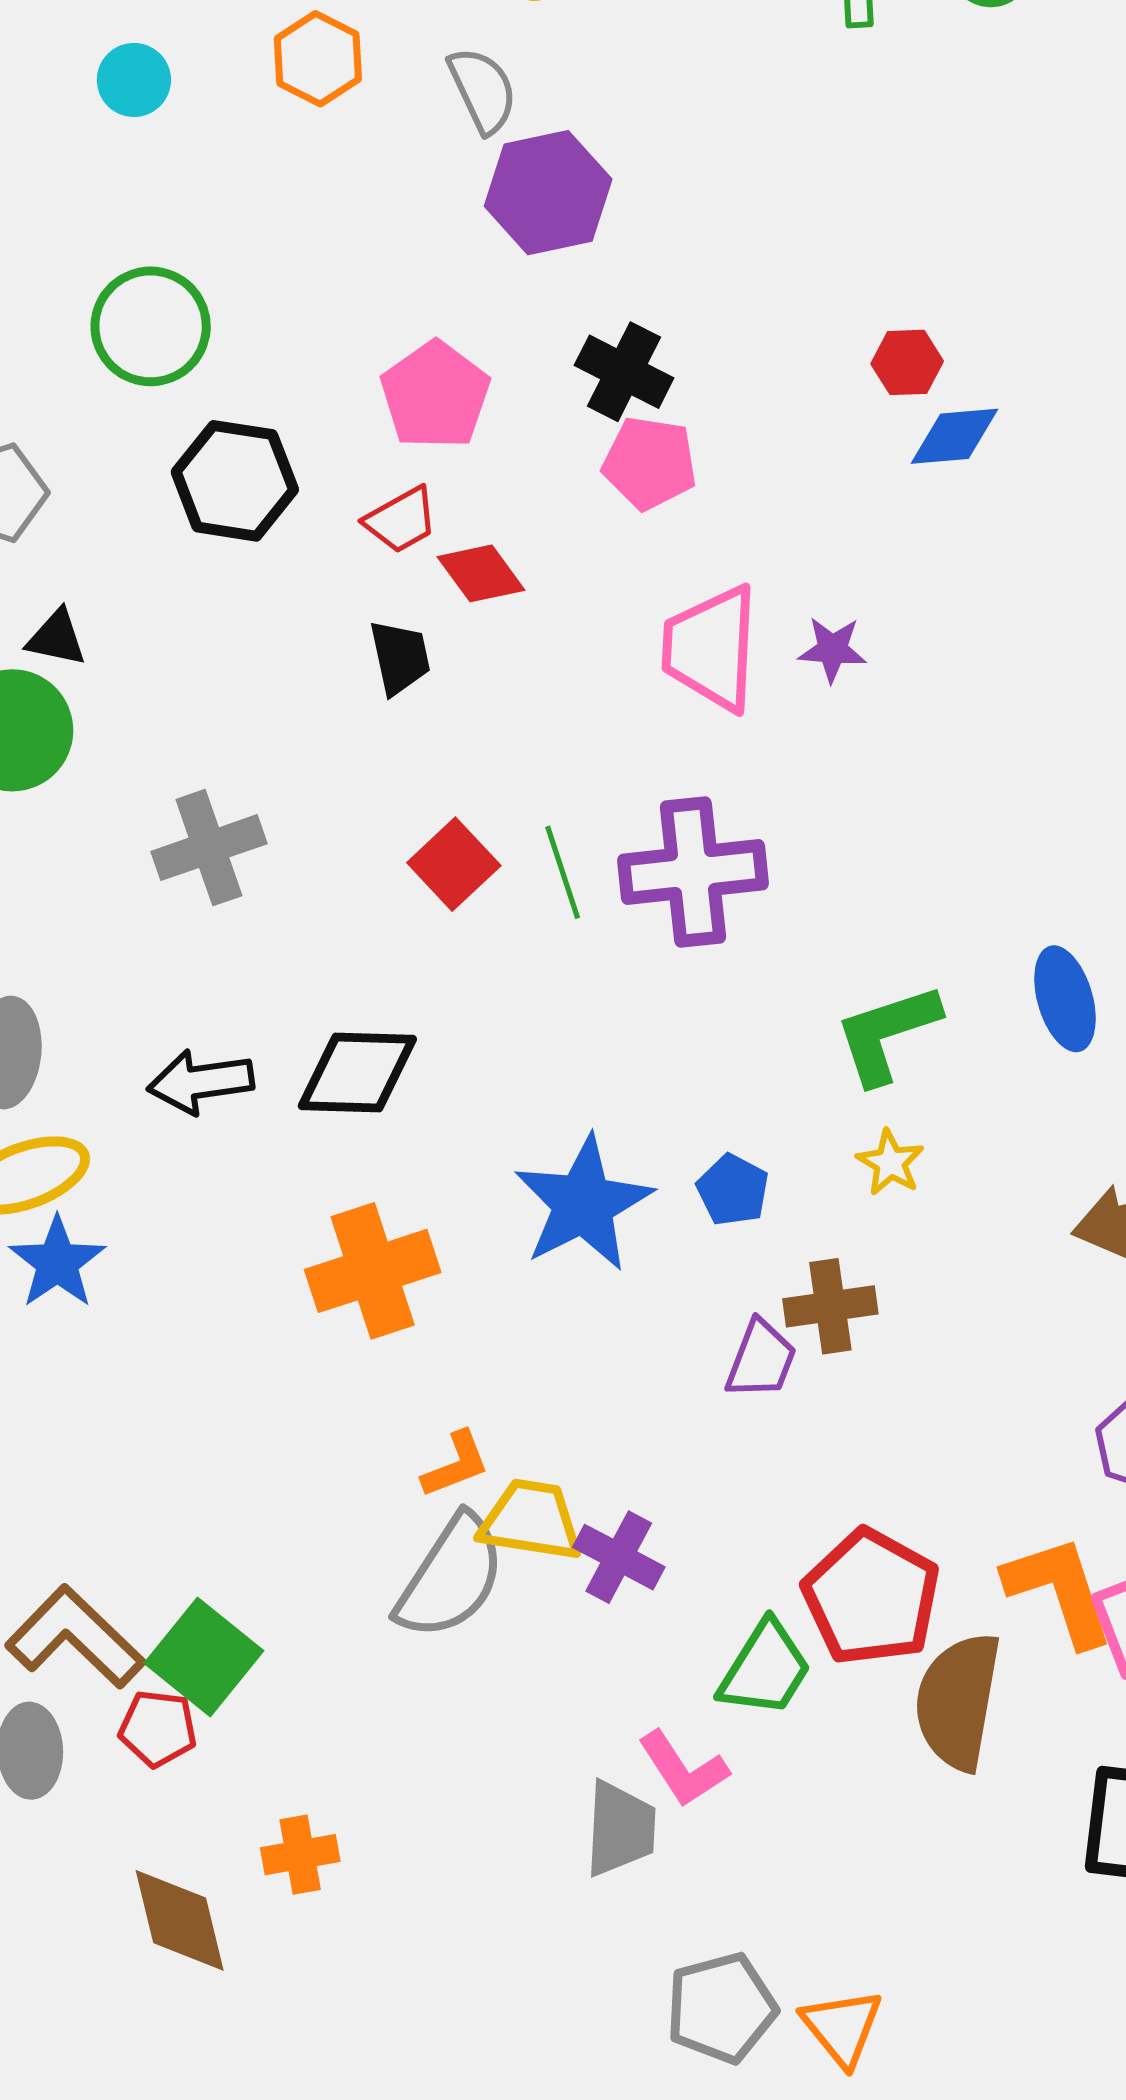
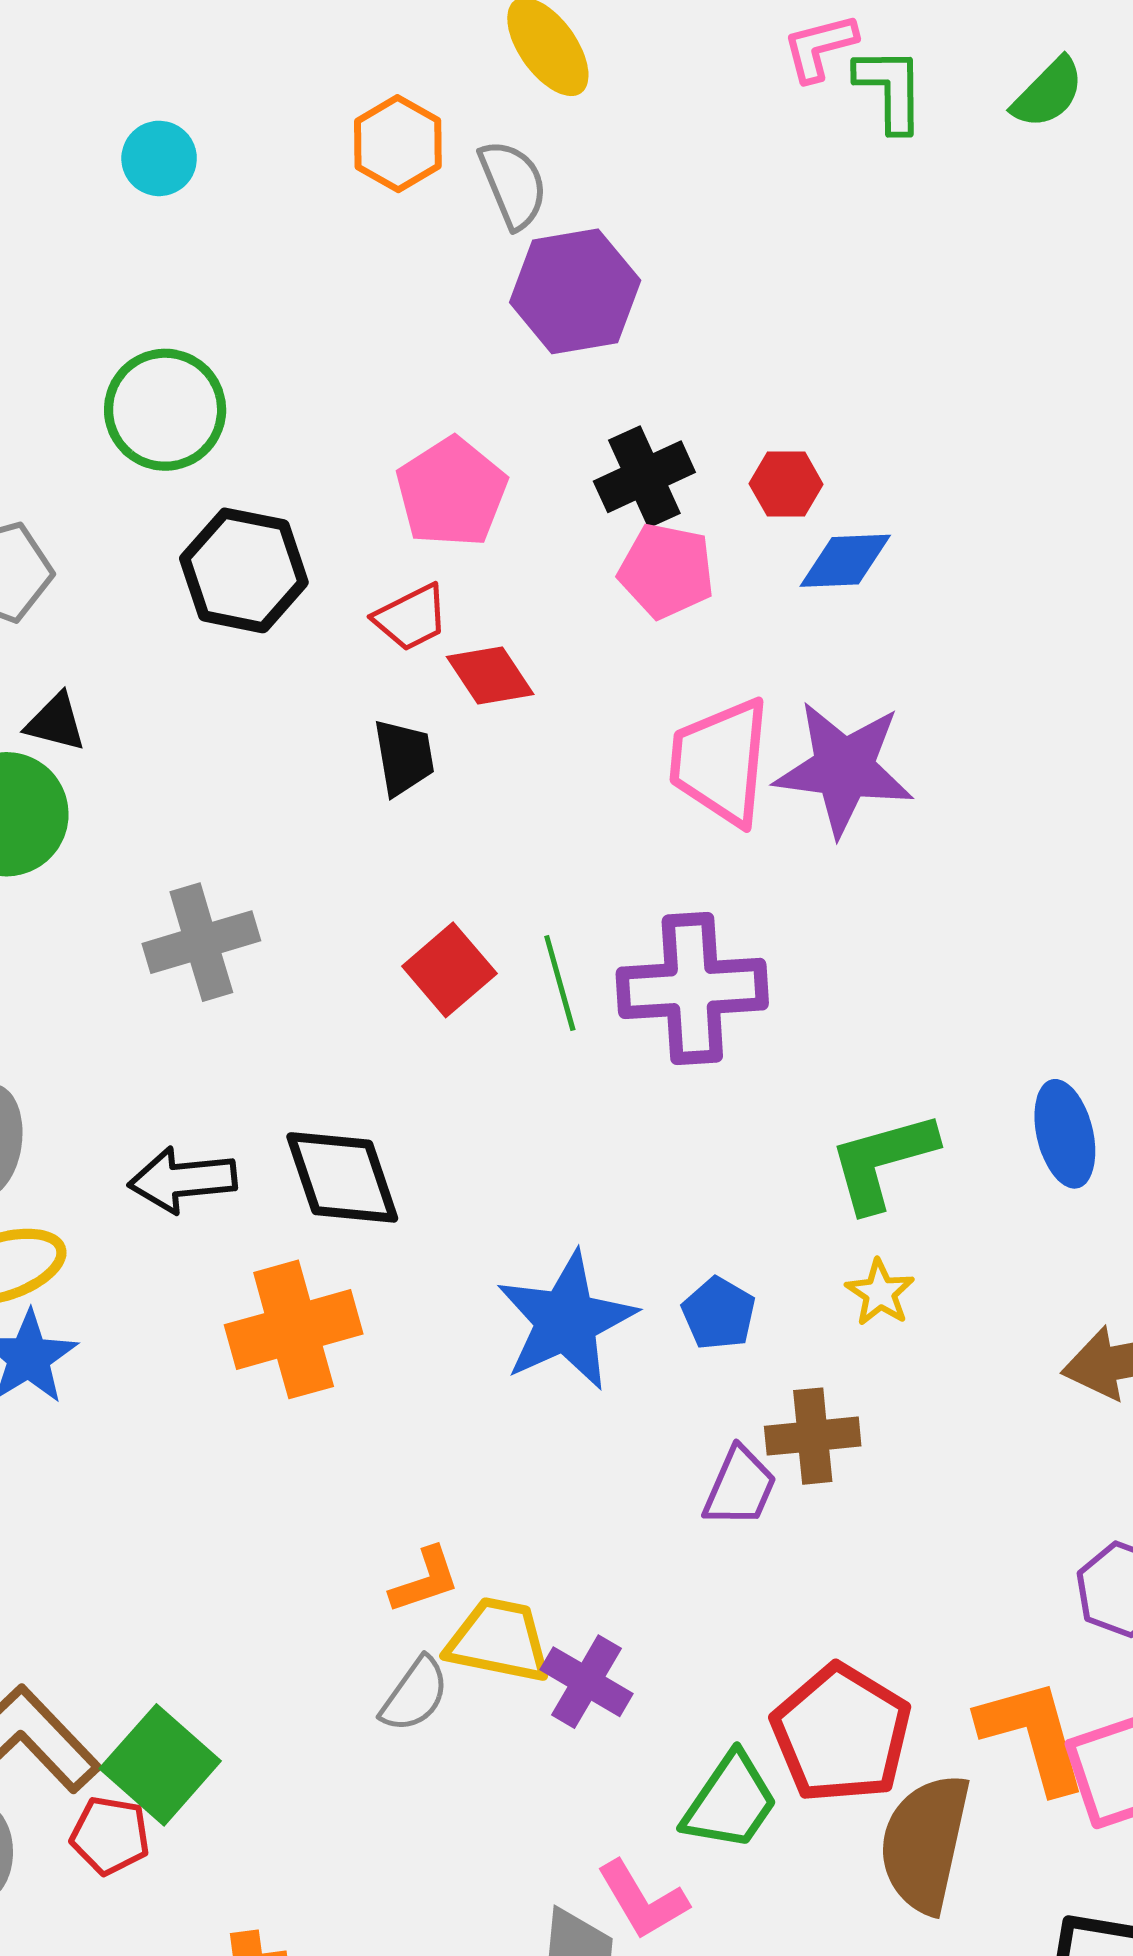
orange hexagon: (318, 59) -> (398, 144), moved
red hexagon: (907, 362) -> (786, 484), moved
black cross: (624, 372) -> (644, 477), turned 36
blue diamond: (954, 436) -> (845, 561), moved
purple star: (832, 649) -> (844, 768), size x2.0
black diamond: (357, 1073) -> (342, 1177), turned 67
orange cross: (373, 1271) -> (294, 1329), moved
gray semicircle: (451, 1577) -> (415, 1695), size x0.6

